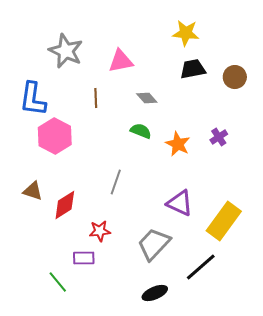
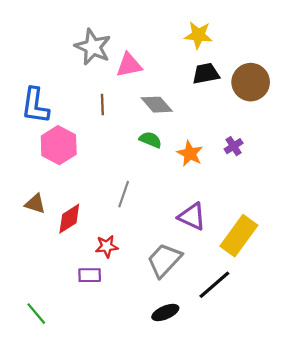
gray star: (66, 51) -> (93, 47), moved
brown circle: (235, 77) -> (251, 82), size x1.5
gray diamond: (147, 98) -> (157, 105), size x1.4
green line: (58, 282) -> (36, 314), moved

